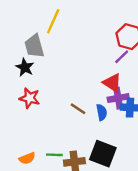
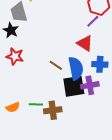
purple cross: (118, 98) -> (90, 85), moved
blue semicircle: (102, 112) -> (76, 68), size x1.6
black square: (103, 154) -> (74, 86), moved, turned -30

